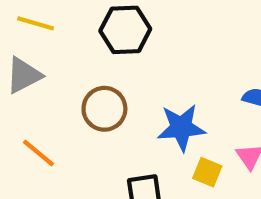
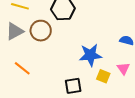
brown circle: (104, 109) -> (41, 31), moved

